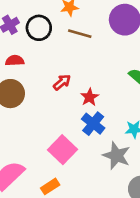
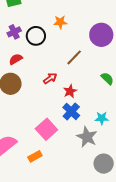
brown line: (80, 34) -> (74, 57), moved, turned -66
red semicircle: (15, 61) -> (16, 59), turned -32

